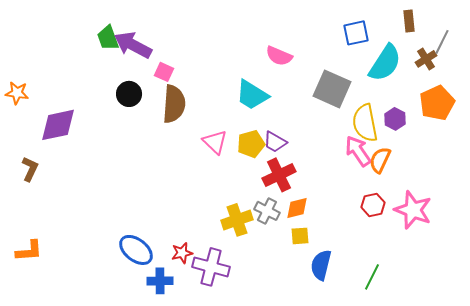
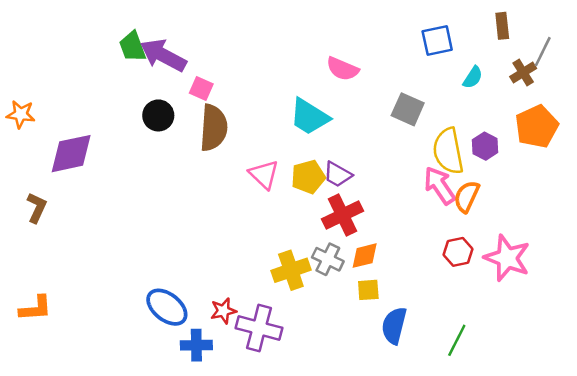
cyan semicircle: (385, 63) -> (473, 77), size x0.5
gray square: (332, 89) -> (408, 109), size x0.7

